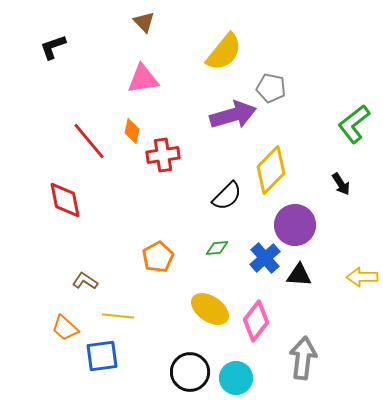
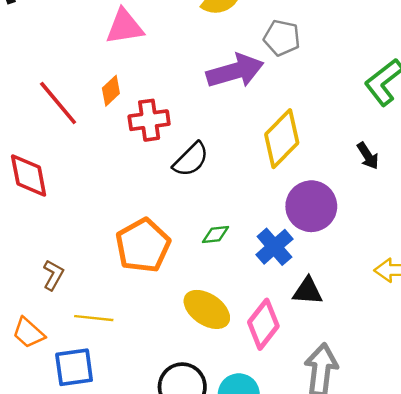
orange diamond: (132, 131) -> (111, 91), turned 35
black semicircle: (227, 196) -> (191, 159), moved
orange pentagon: (158, 257) -> (143, 246), size x1.4
black triangle: (299, 275) -> (308, 291), moved
brown L-shape: (85, 281) -> (53, 275), turned 85

